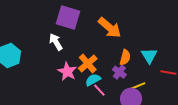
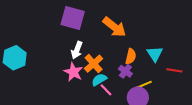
white arrow: (56, 42) -> (77, 50), moved, turned -126

